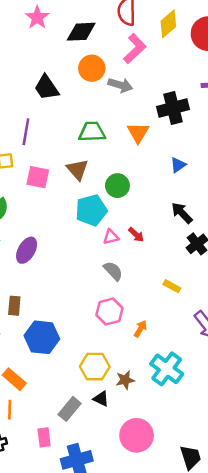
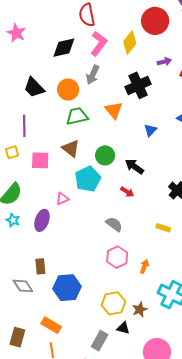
yellow diamond: (168, 24) -> (130, 43), moved
black diamond: (81, 32) -> (64, 48), moved
orange circle: (92, 68) -> (68, 90), moved
gray arrow: (120, 85) -> (93, 75), turned 108
black arrow: (182, 213) -> (134, 167), moved
pink triangle: (111, 237) -> (62, 199), moved

